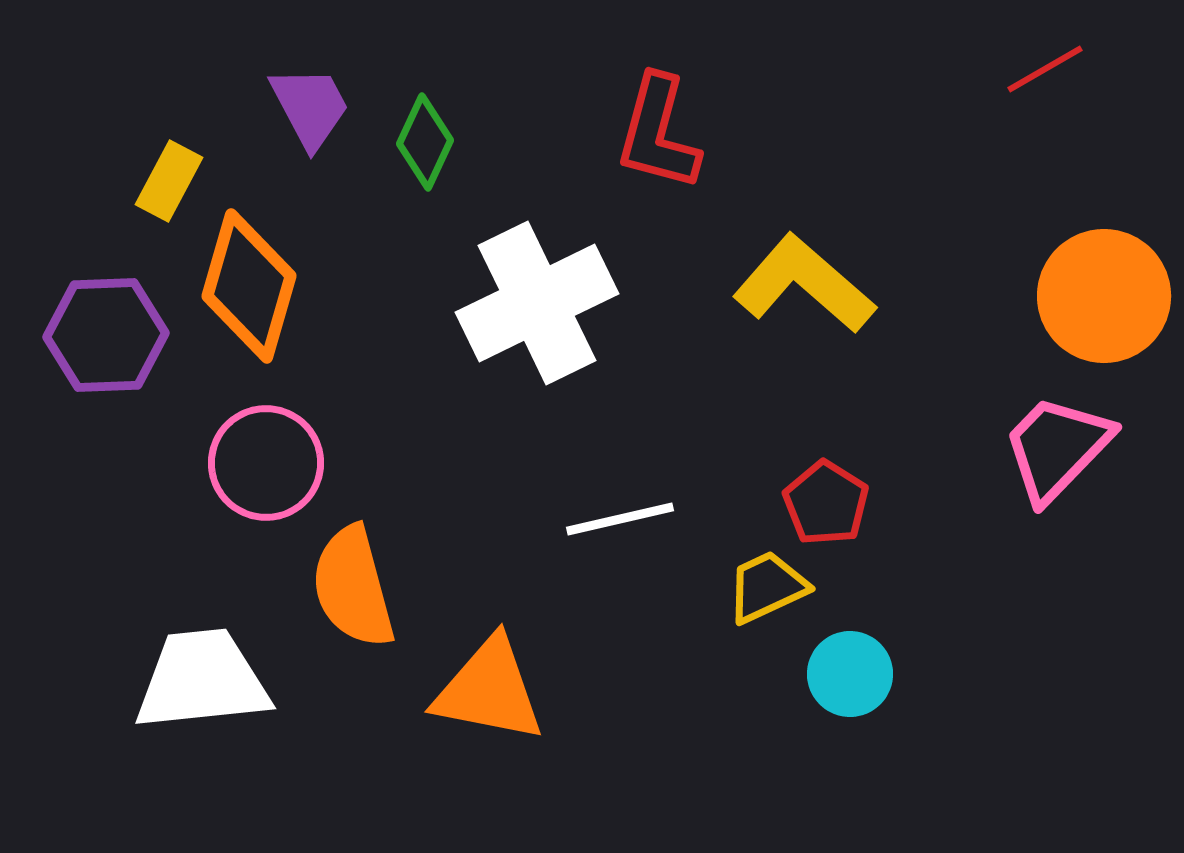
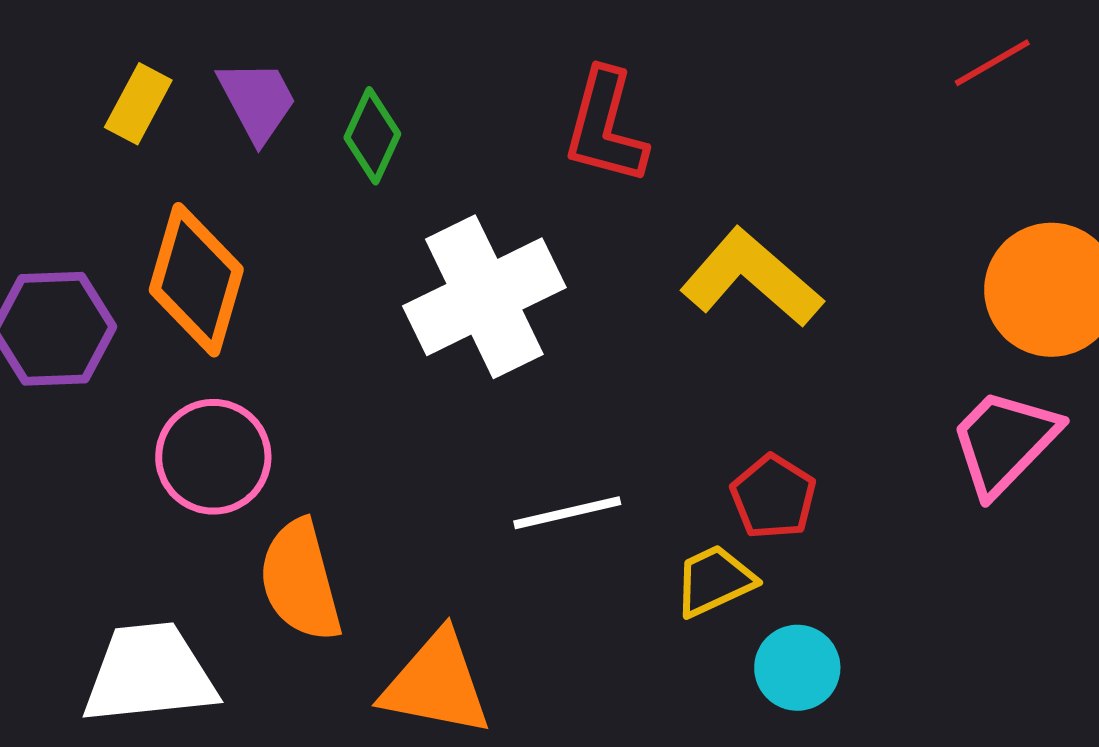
yellow rectangle: (169, 181) -> (138, 104), moved

